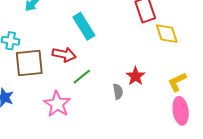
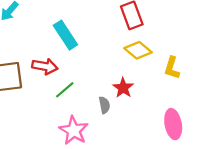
yellow diamond: (167, 34) -> (138, 50), moved, turned -30
yellow L-shape: (177, 82) -> (172, 68), moved, turned -45
pink star: (57, 104) -> (74, 130), moved

